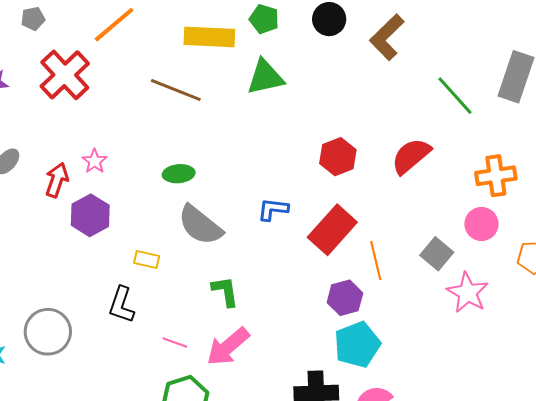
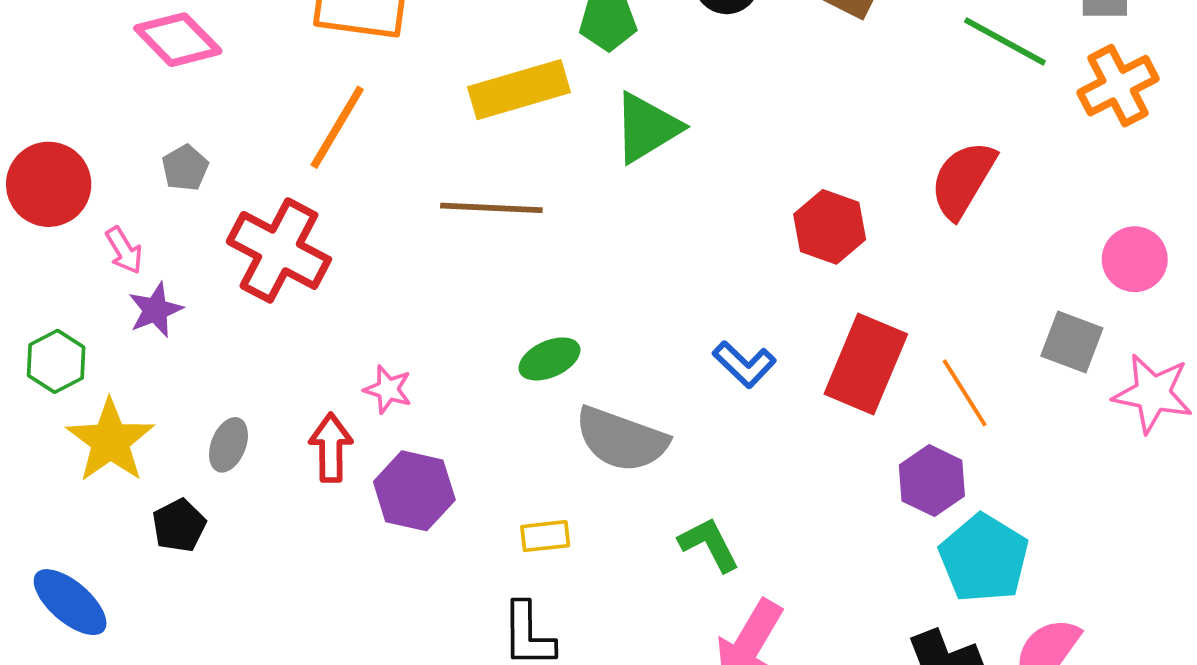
orange cross: (496, 176) -> (1118, 86), moved
blue L-shape: (273, 209) -> (744, 364), turned -124

